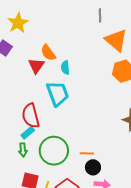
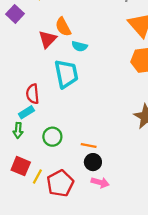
cyan semicircle: (65, 68) -> (80, 46), turned -80
red semicircle: (31, 116) -> (33, 94), size x0.7
green circle: (54, 151) -> (52, 137), size x0.6

